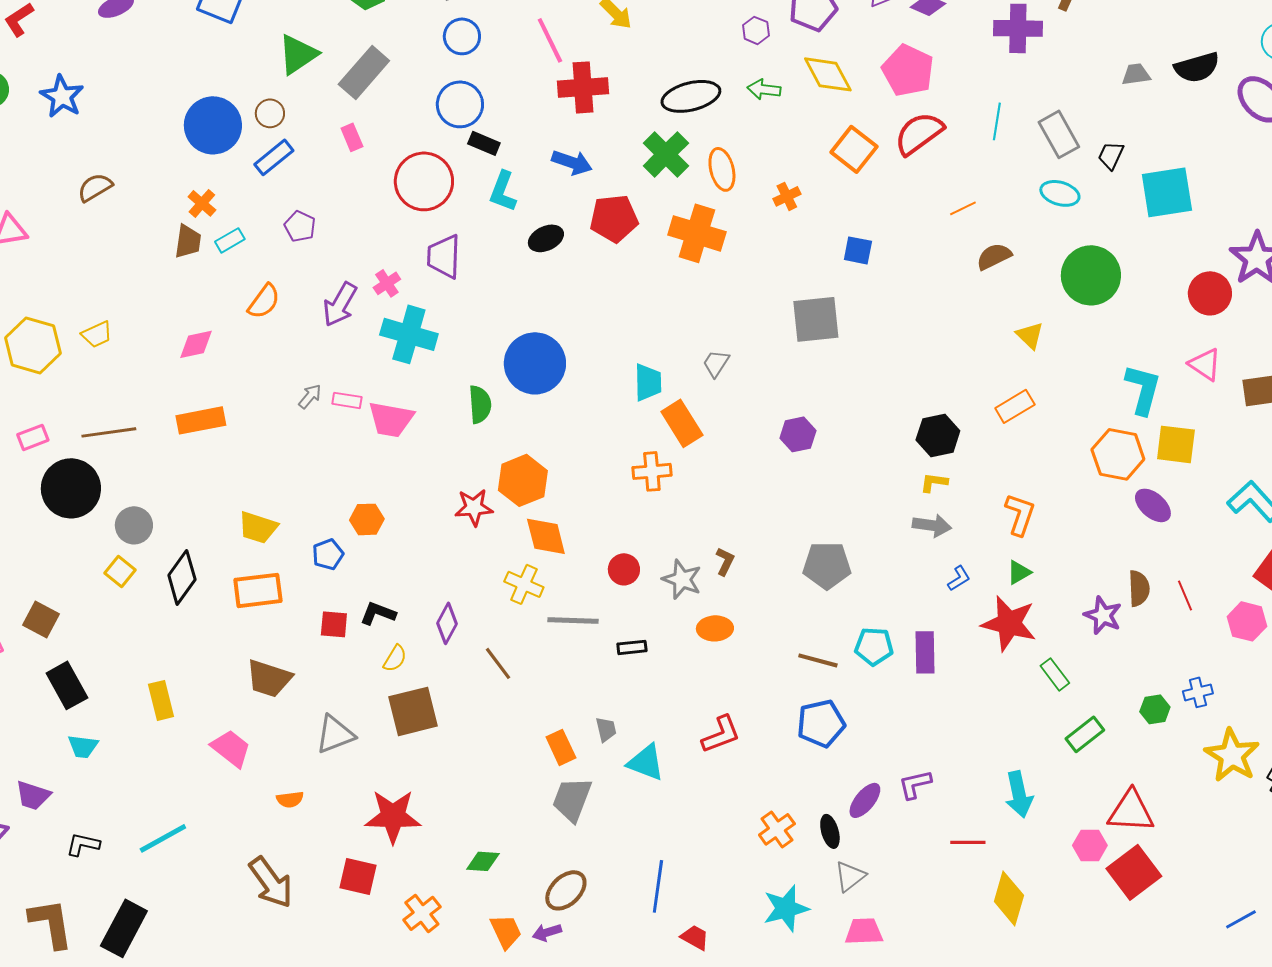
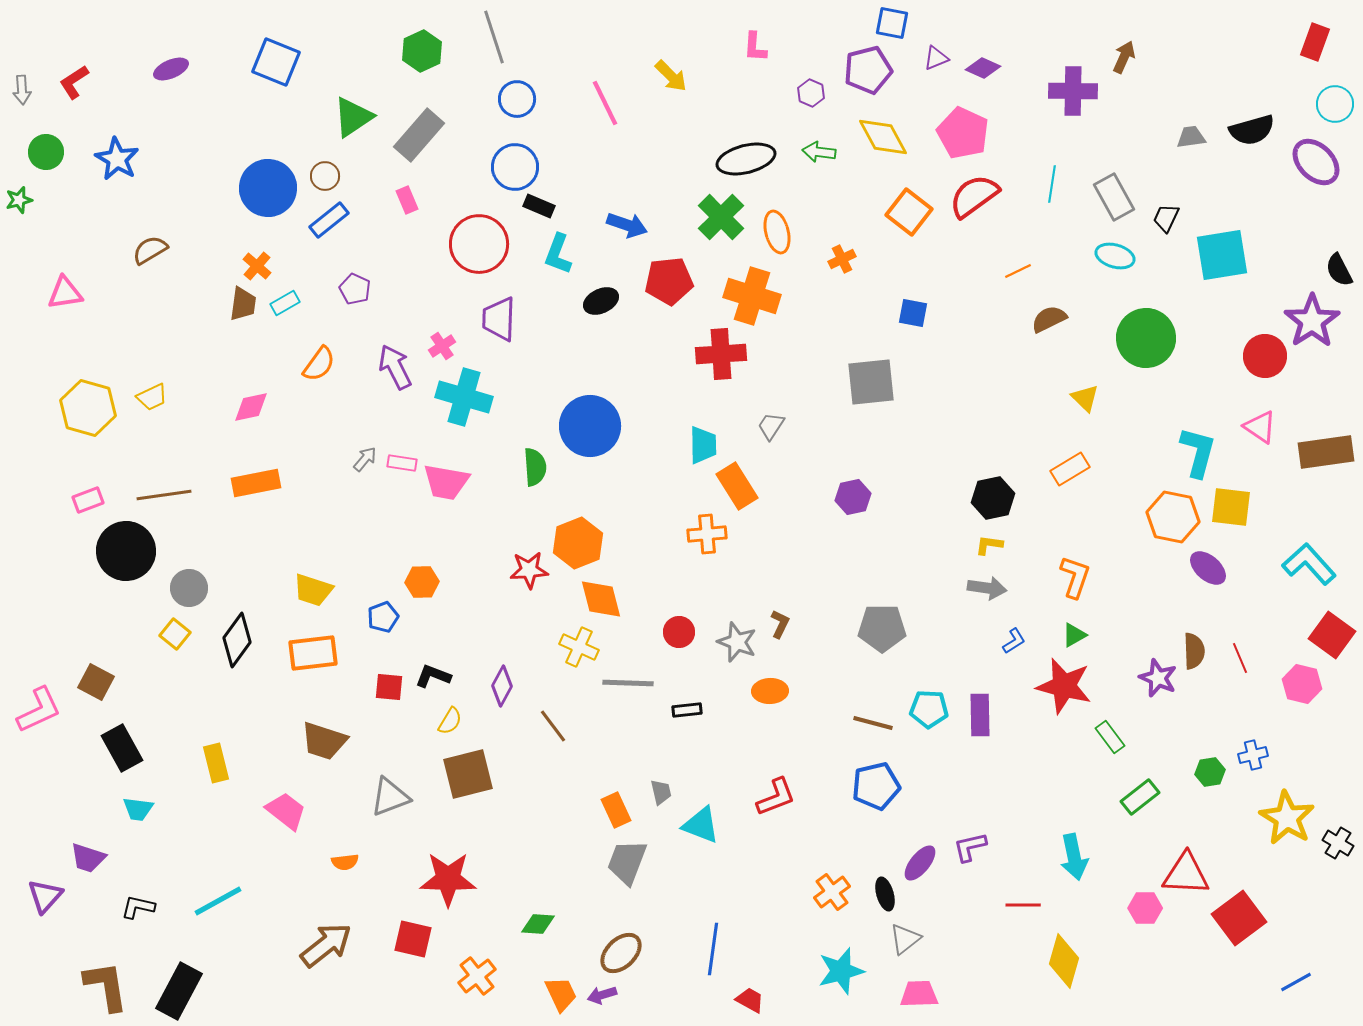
red cross: (583, 87) -> (721, 354), moved
purple arrow: (340, 304) -> (395, 367), turned 123
red square: (1134, 872) -> (1239, 918), moved
brown arrow: (271, 882) -> (326, 945), turned -92

